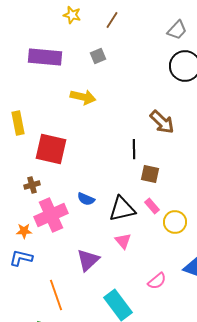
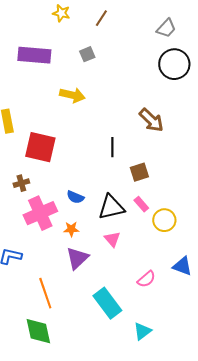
black line: (134, 149) -> (112, 147), moved
brown square: (150, 174) -> (139, 172), turned -30
orange star: (24, 231) -> (71, 229), moved

